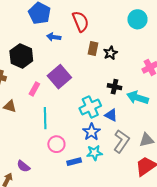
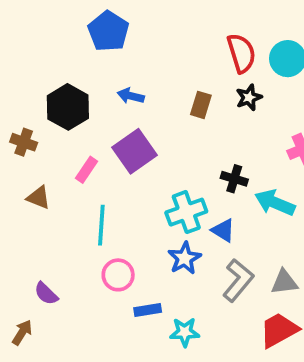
red semicircle: (80, 21) -> (241, 53), moved
blue arrow: (54, 37) -> (131, 96), moved
black star: (110, 53) -> (249, 97), moved
cyan star: (94, 153) -> (185, 332), moved
purple semicircle: (23, 166) -> (46, 294), moved

